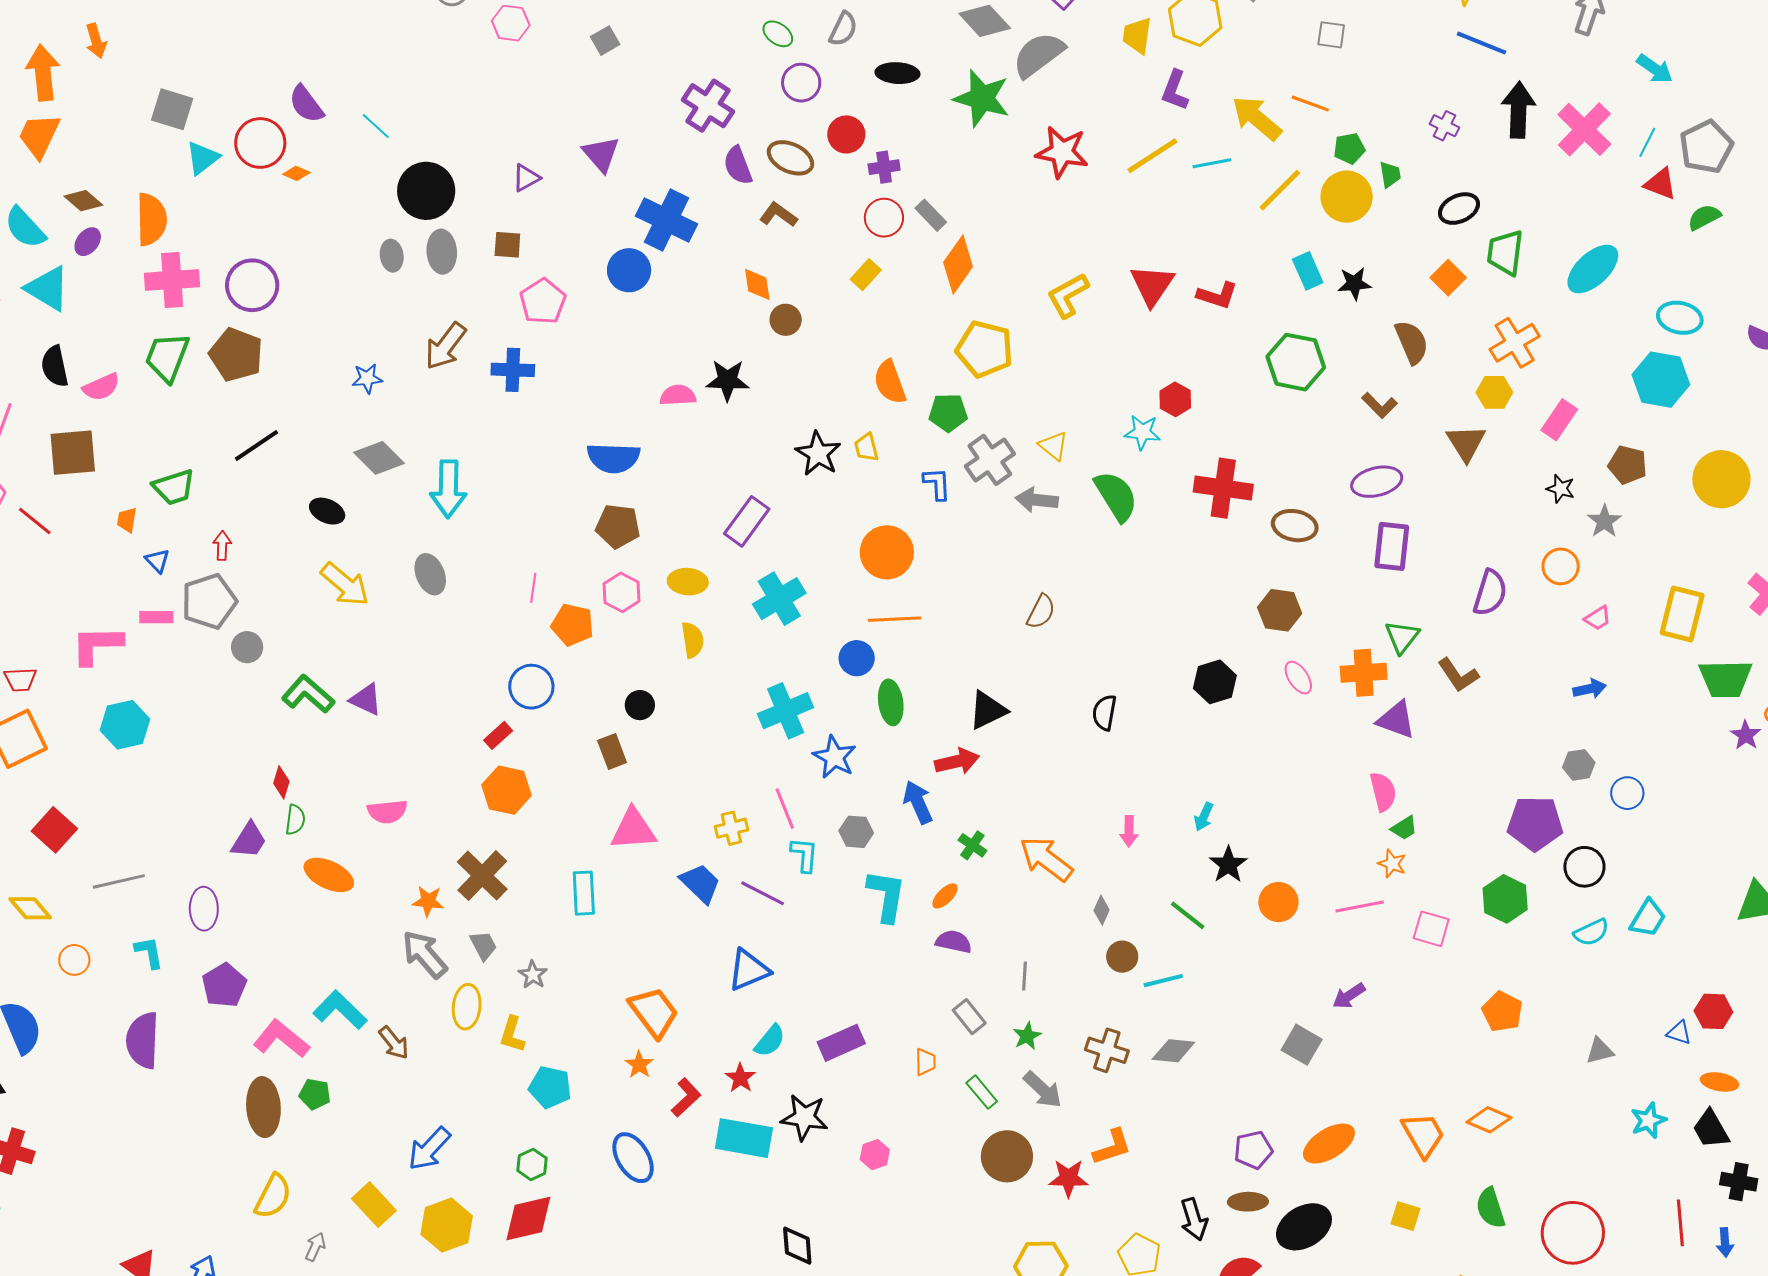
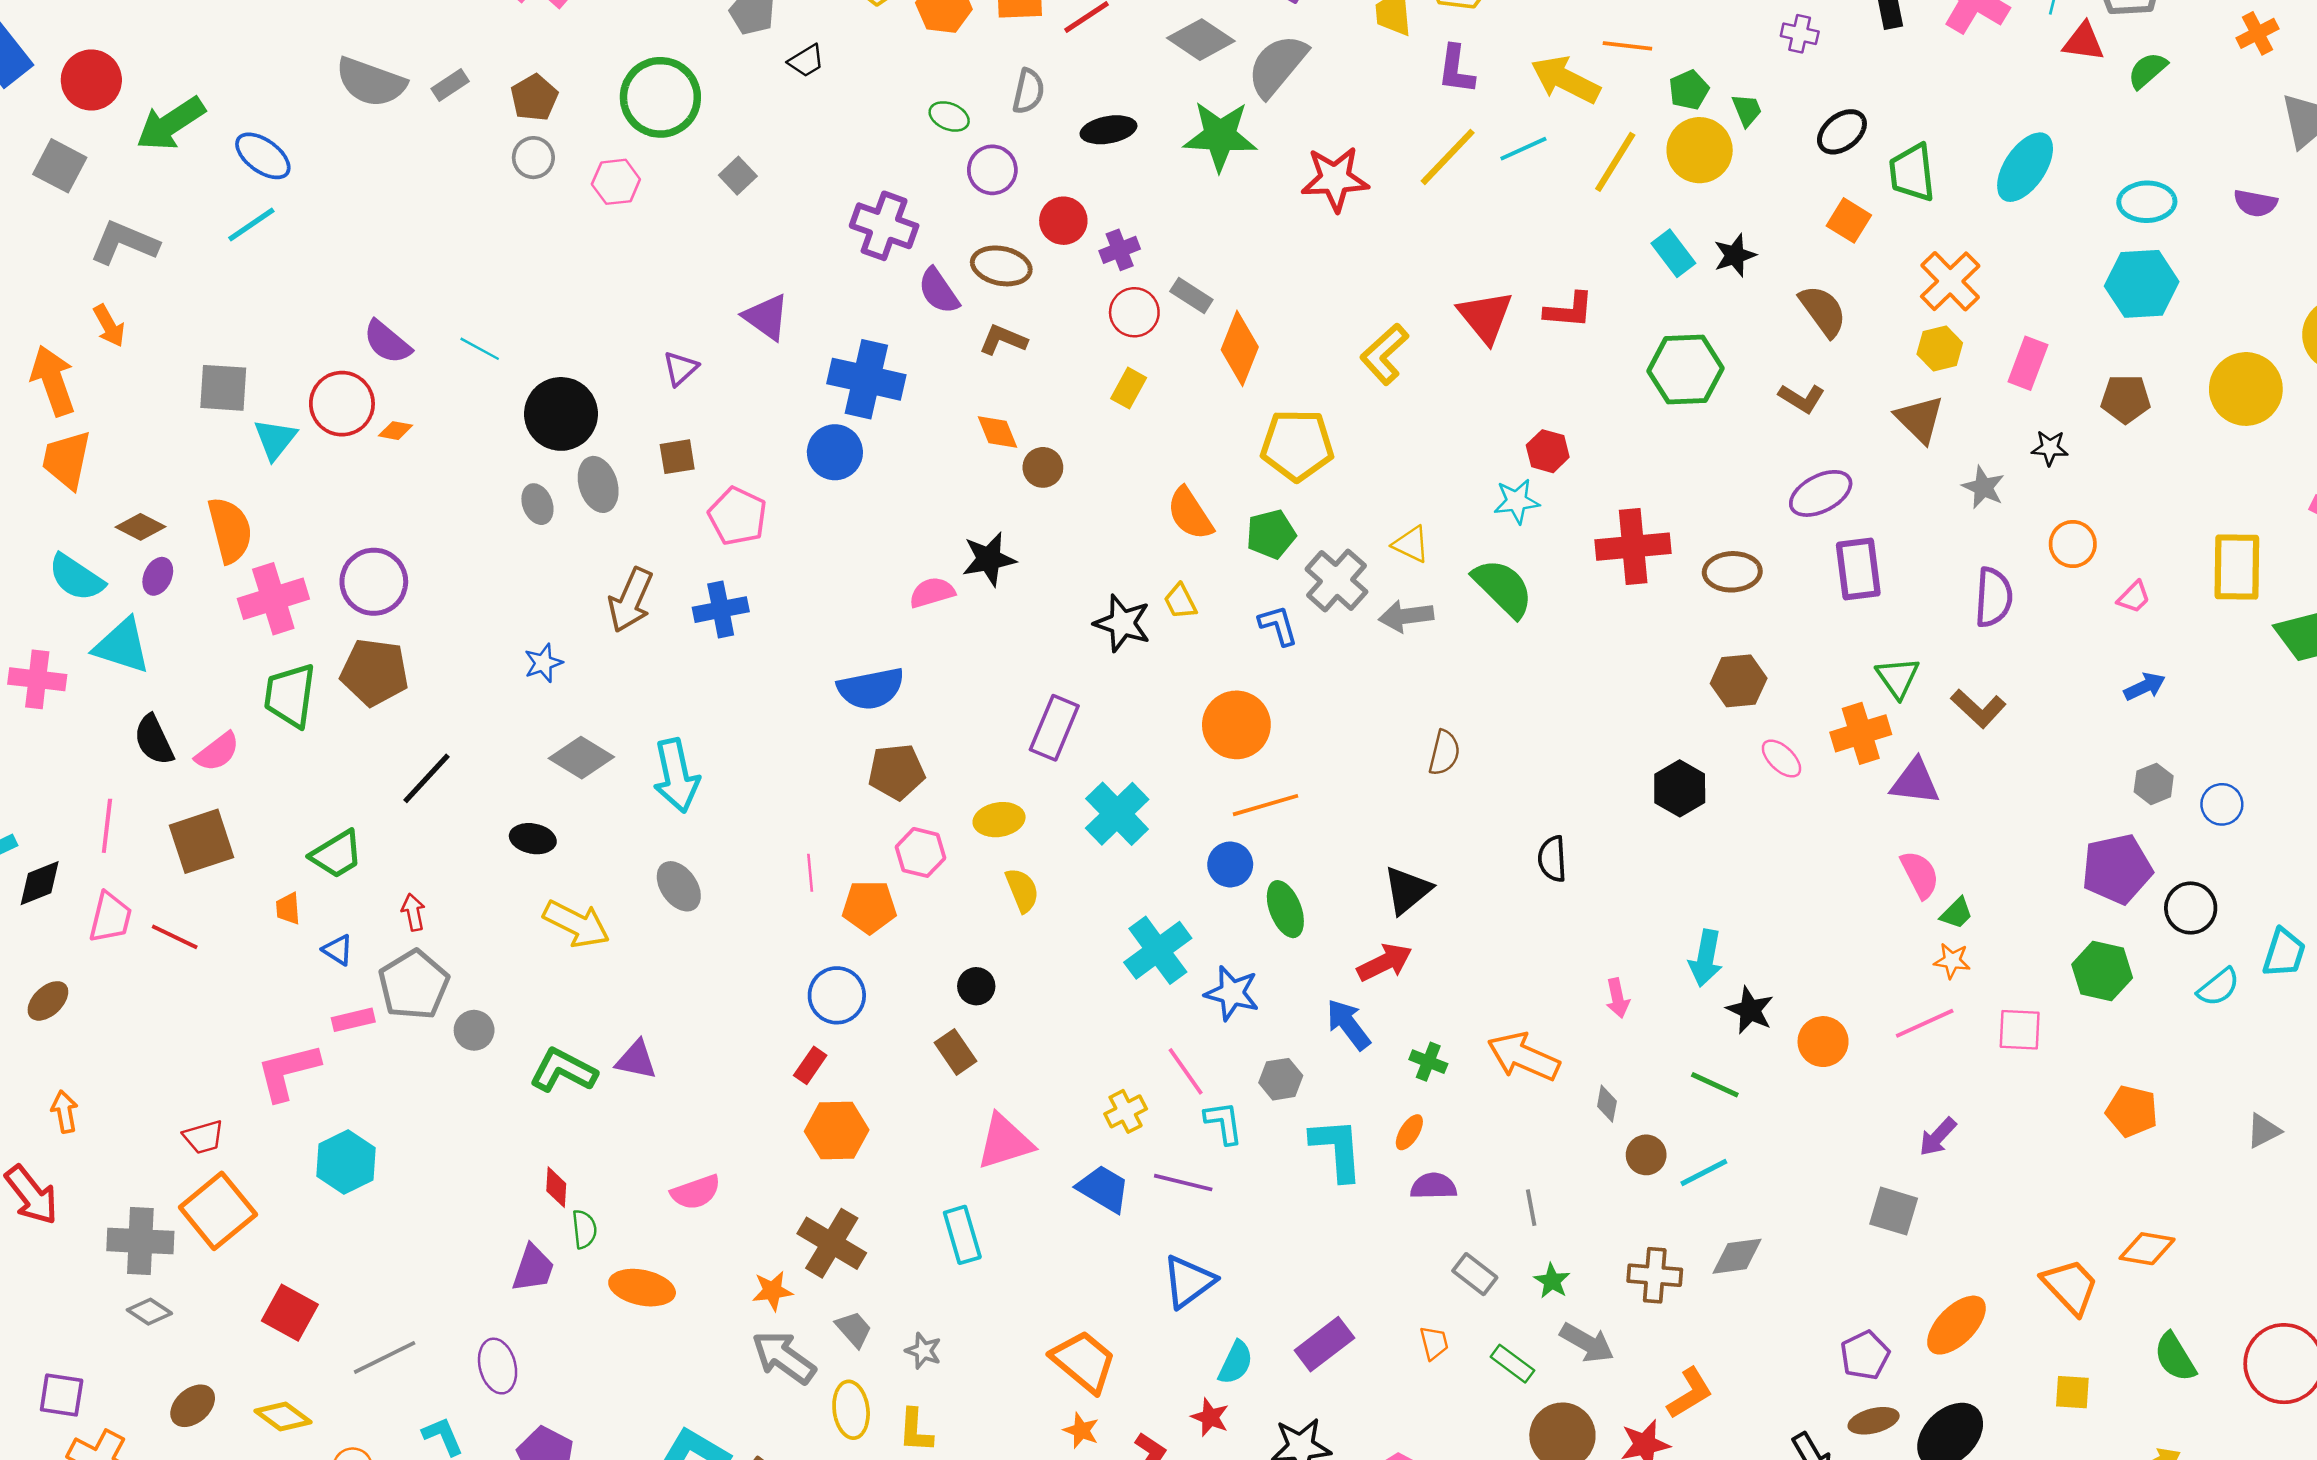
gray star: (1604, 521) -> (1983, 487), moved
cyan arrow: (1204, 817) -> (1706, 958), size x1.5

